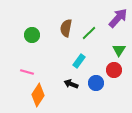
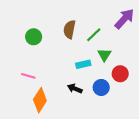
green triangle: (119, 50) -> (104, 55), moved
cyan rectangle: (79, 61) -> (83, 64), turned 40

